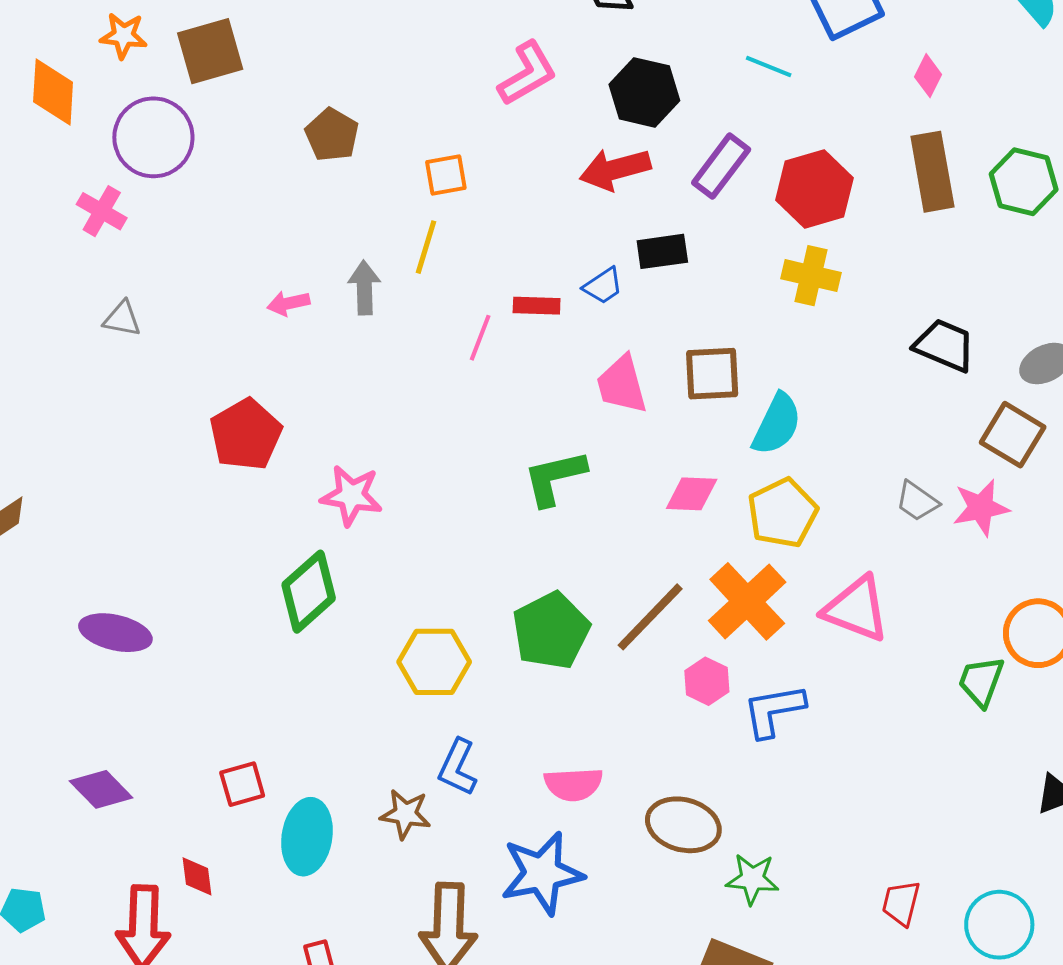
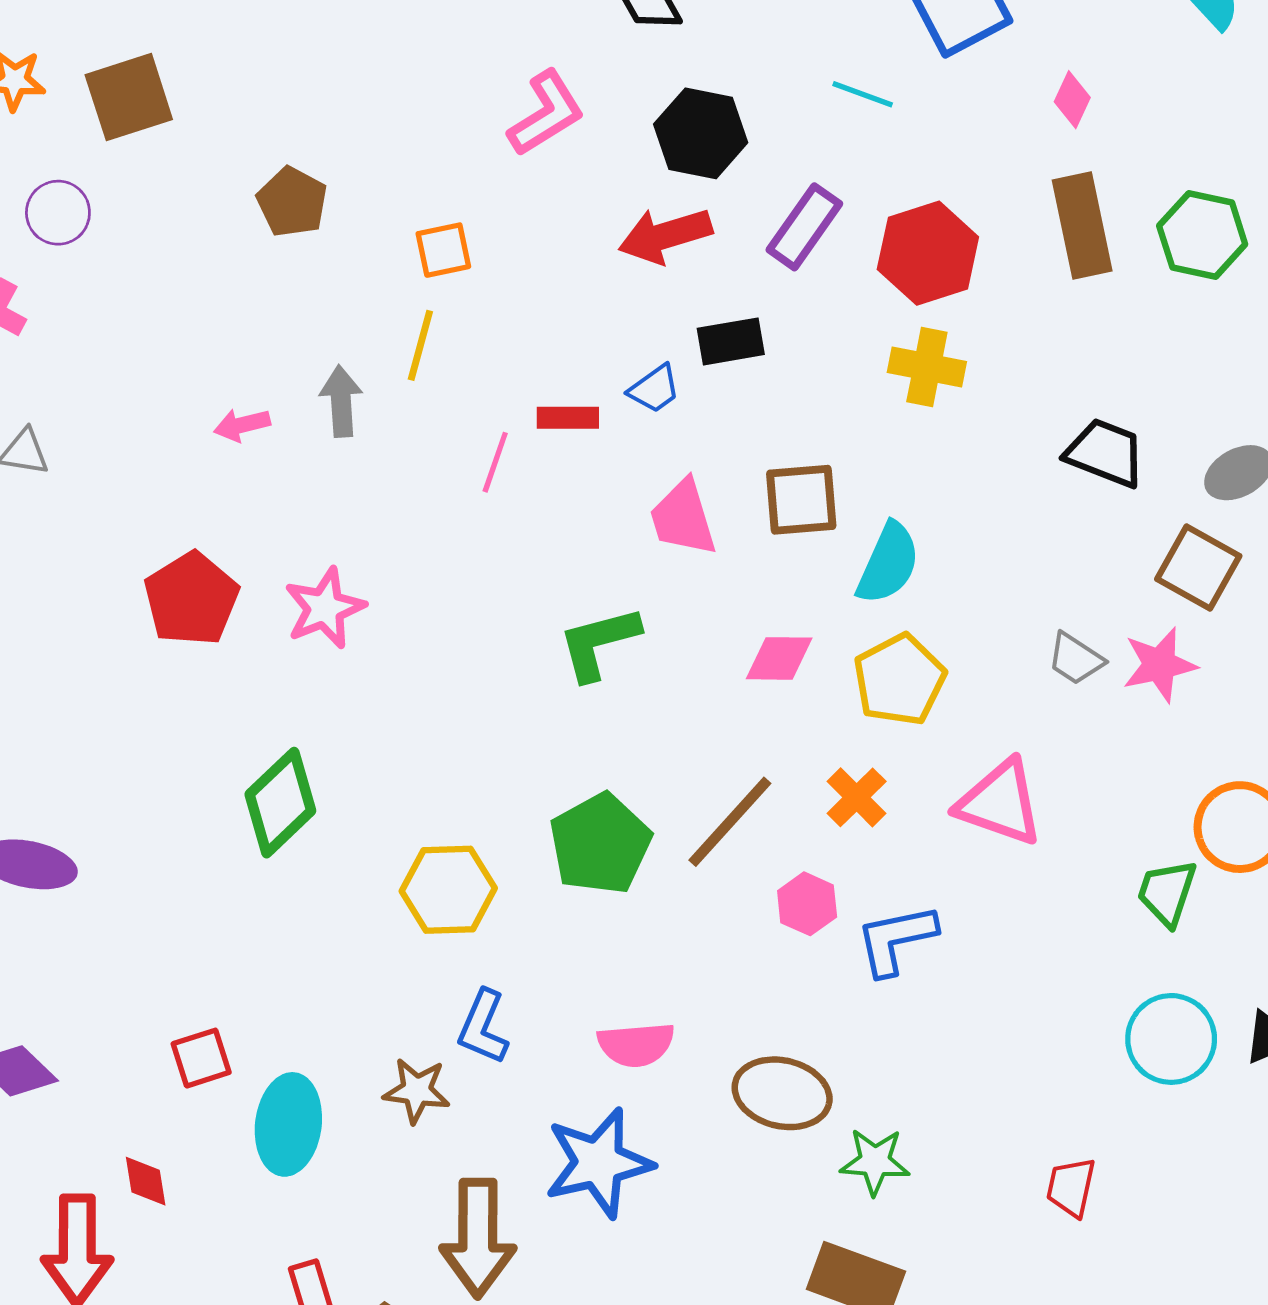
purple circle: (153, 137) -> (58, 213), size x0.6
pink star: (351, 496) -> (325, 608), moved, turned -30
orange cross: (747, 601) -> (857, 797), size x0.6
cyan circle: (999, 925) -> (1171, 1039), moved

